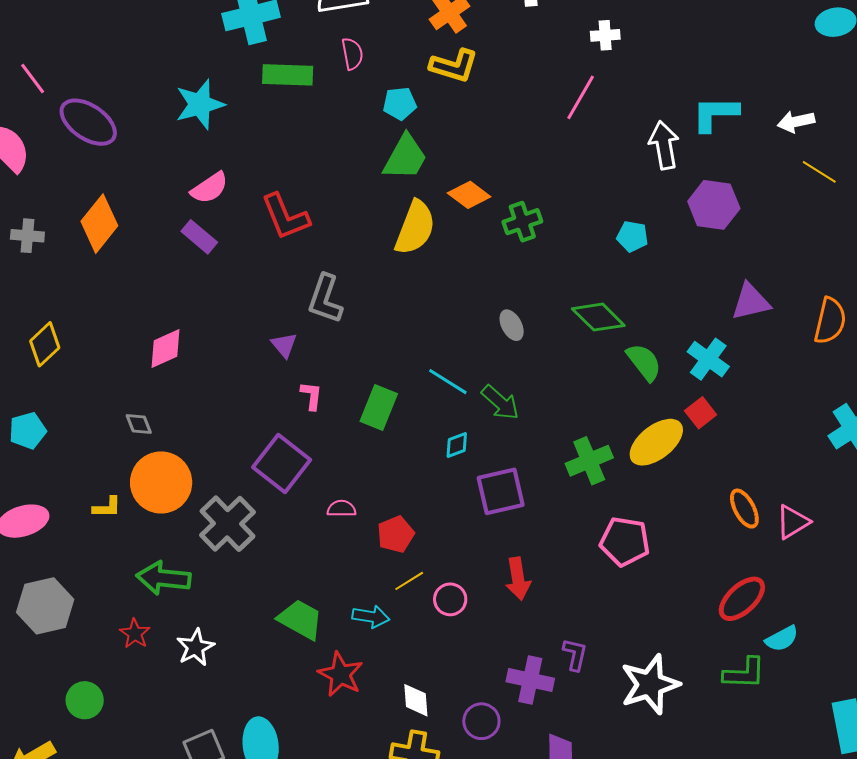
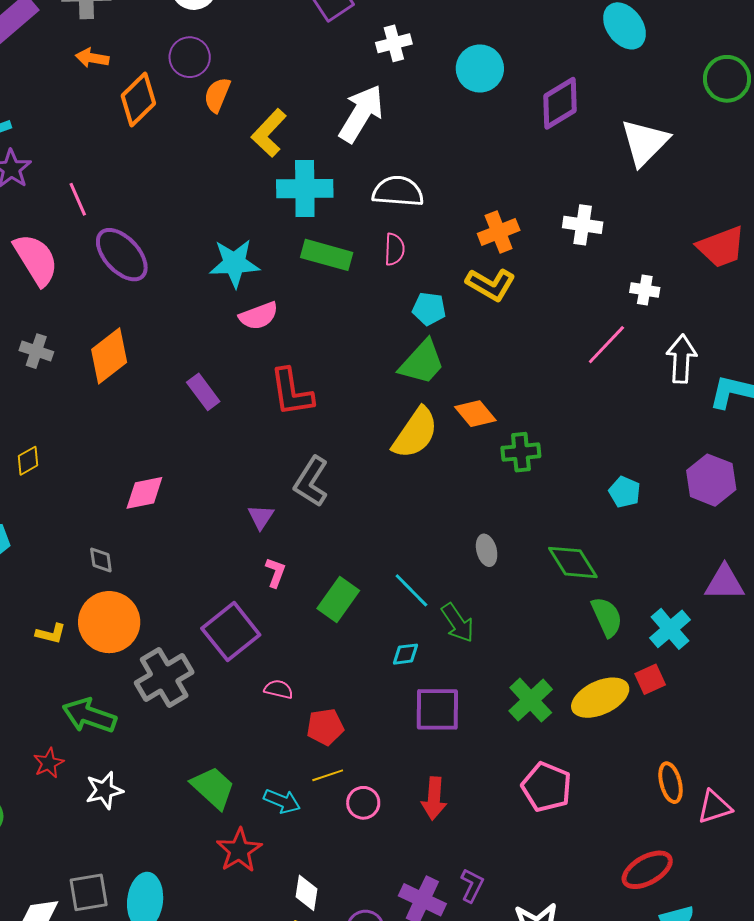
white arrow: (664, 145) -> (681, 359), moved
pink semicircle: (210, 188) -> (259, 316), moved
yellow diamond: (45, 344) -> (28, 461), size x0.7
green cross: (589, 461) -> (531, 700), turned -33

